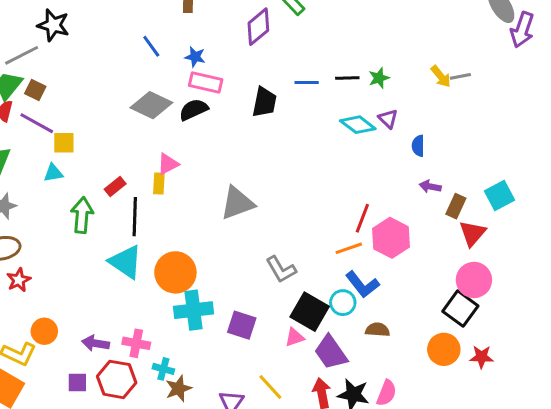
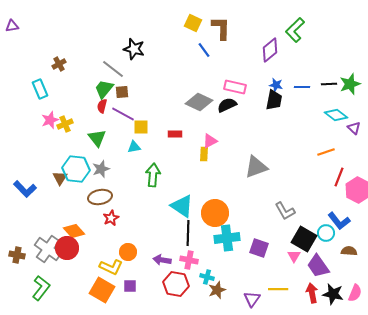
blue line: (151, 46) -> (204, 50), moved
gray line: (22, 55) -> (113, 69), turned 65
blue star: (195, 57) -> (276, 85), moved
green star: (379, 78) -> (350, 84), size x1.5
brown square: (35, 90) -> (122, 92), turned -32
purple triangle: (388, 119) -> (354, 128), moved
red rectangle: (115, 186) -> (175, 134), moved, turned 40
black line: (135, 217) -> (188, 233), moved
orange line: (349, 248) -> (326, 152), moved
pink triangle: (295, 337) -> (294, 256), turned -40
purple square: (77, 382) -> (130, 286), moved
yellow line: (270, 387) -> (278, 289), turned -48

